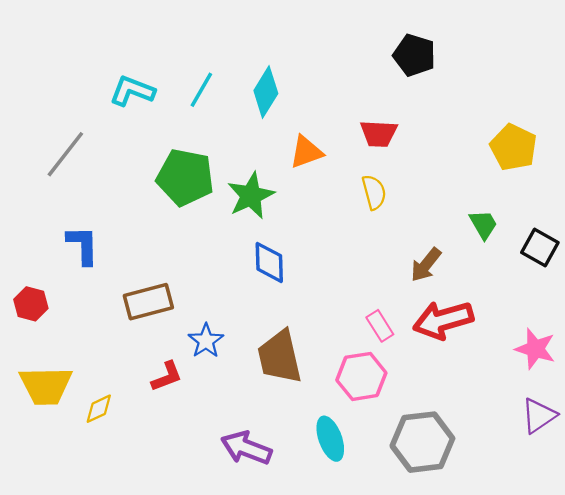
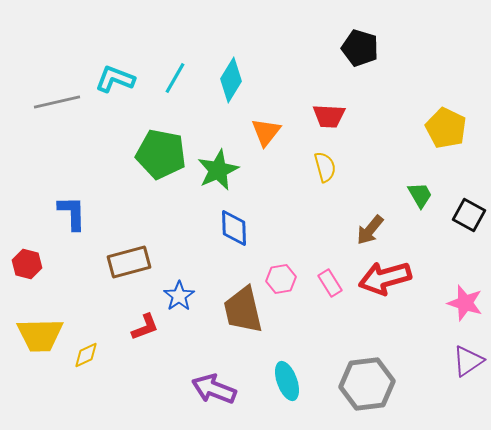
orange triangle: (306, 152) -> (266, 132), turned -32
gray line: (65, 154) -> (57, 102), moved, turned 39
pink hexagon: (361, 376) -> (281, 279), moved, size x0.7

